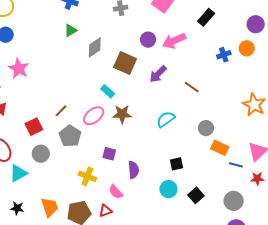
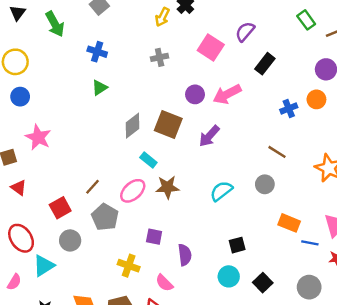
gray diamond: (95, 47) -> (132, 126), moved
brown line: (192, 87) -> (277, 152), moved
gray circle: (206, 128) -> (265, 184), moved

